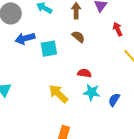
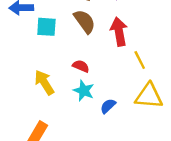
red arrow: (118, 29) -> (119, 32), moved, size x1.6
brown semicircle: (78, 37) -> (85, 21), size x1.5

